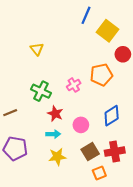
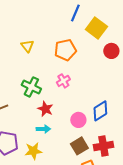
orange pentagon: (101, 75) -> (65, 50), moved
pink circle: (81, 125) -> (78, 120), moved
yellow star: (57, 157) -> (33, 151), moved

